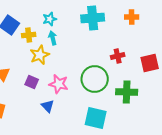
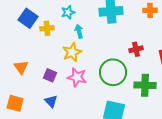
cyan arrow: (53, 38) -> (79, 31), moved
yellow star: (40, 55) -> (72, 52), moved
blue triangle: (48, 106) -> (51, 101), moved

